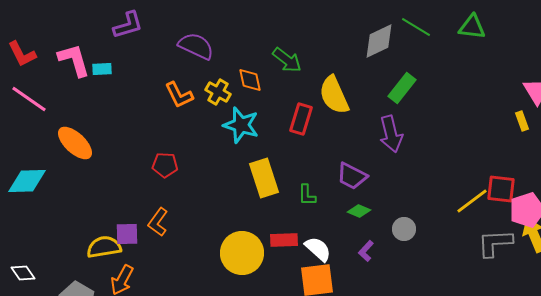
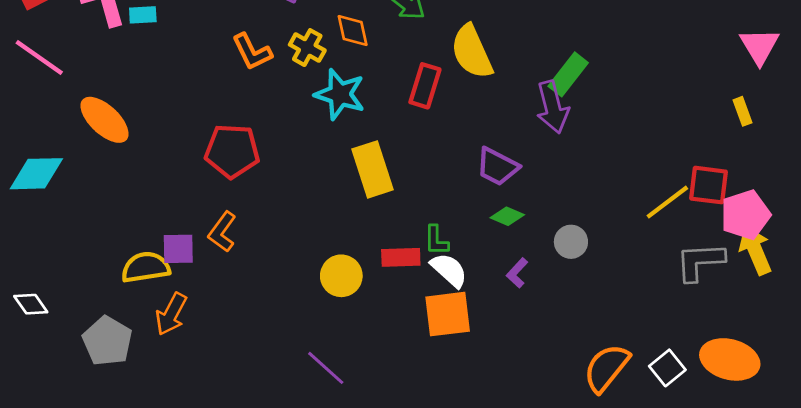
green rectangle: (402, 88) -> (568, 74), moved
yellow rectangle: (522, 121) -> (743, 111), moved
red pentagon: (165, 165) -> (232, 151), size x1.5
green L-shape: (307, 195) -> (436, 240), moved
yellow circle: (242, 253) -> (341, 276), size x0.7

